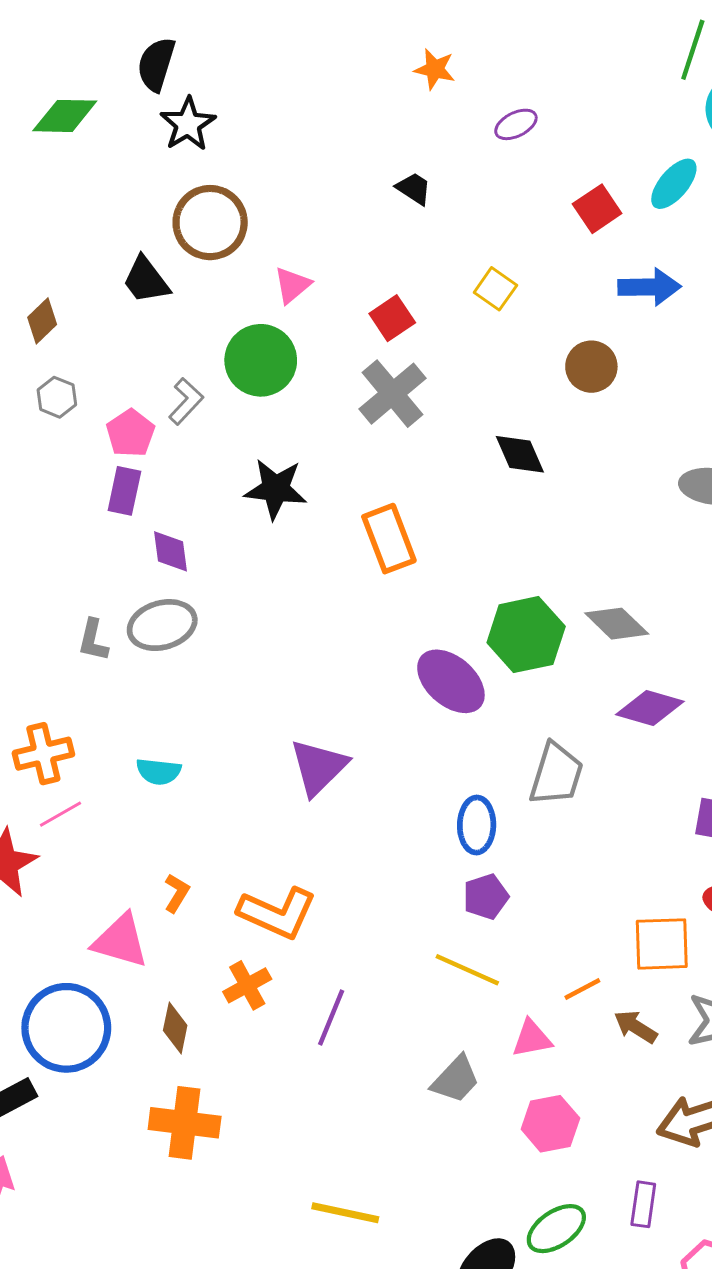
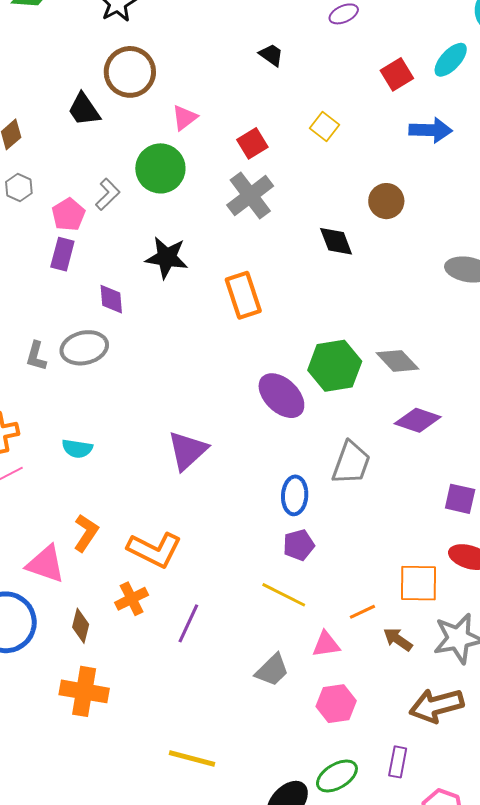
brown circle: (591, 367) -> (386, 201), moved
purple diamond: (170, 551) -> (111, 299), moved
orange L-shape: (177, 893) -> (86, 533), size x1.4

